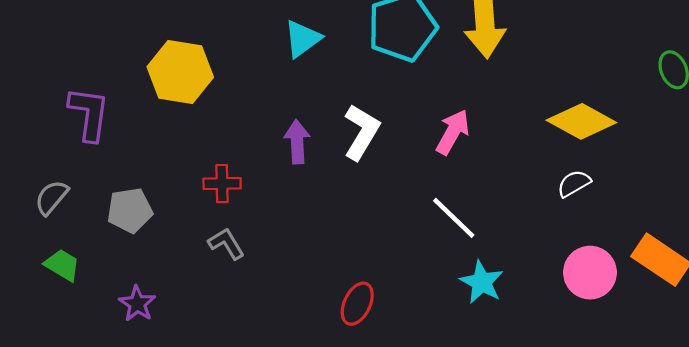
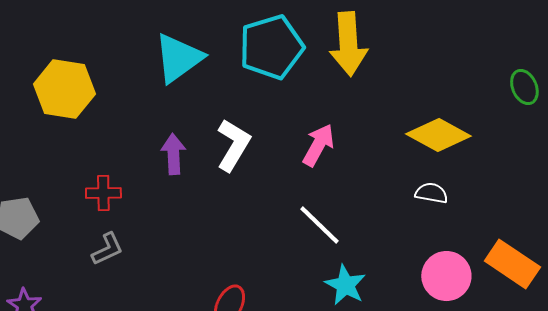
cyan triangle: (303, 39) -> (178, 58), size x1.4
white semicircle: (574, 184) -> (431, 193), turned 40
gray L-shape: (226, 244) -> (107, 249), turned 96

